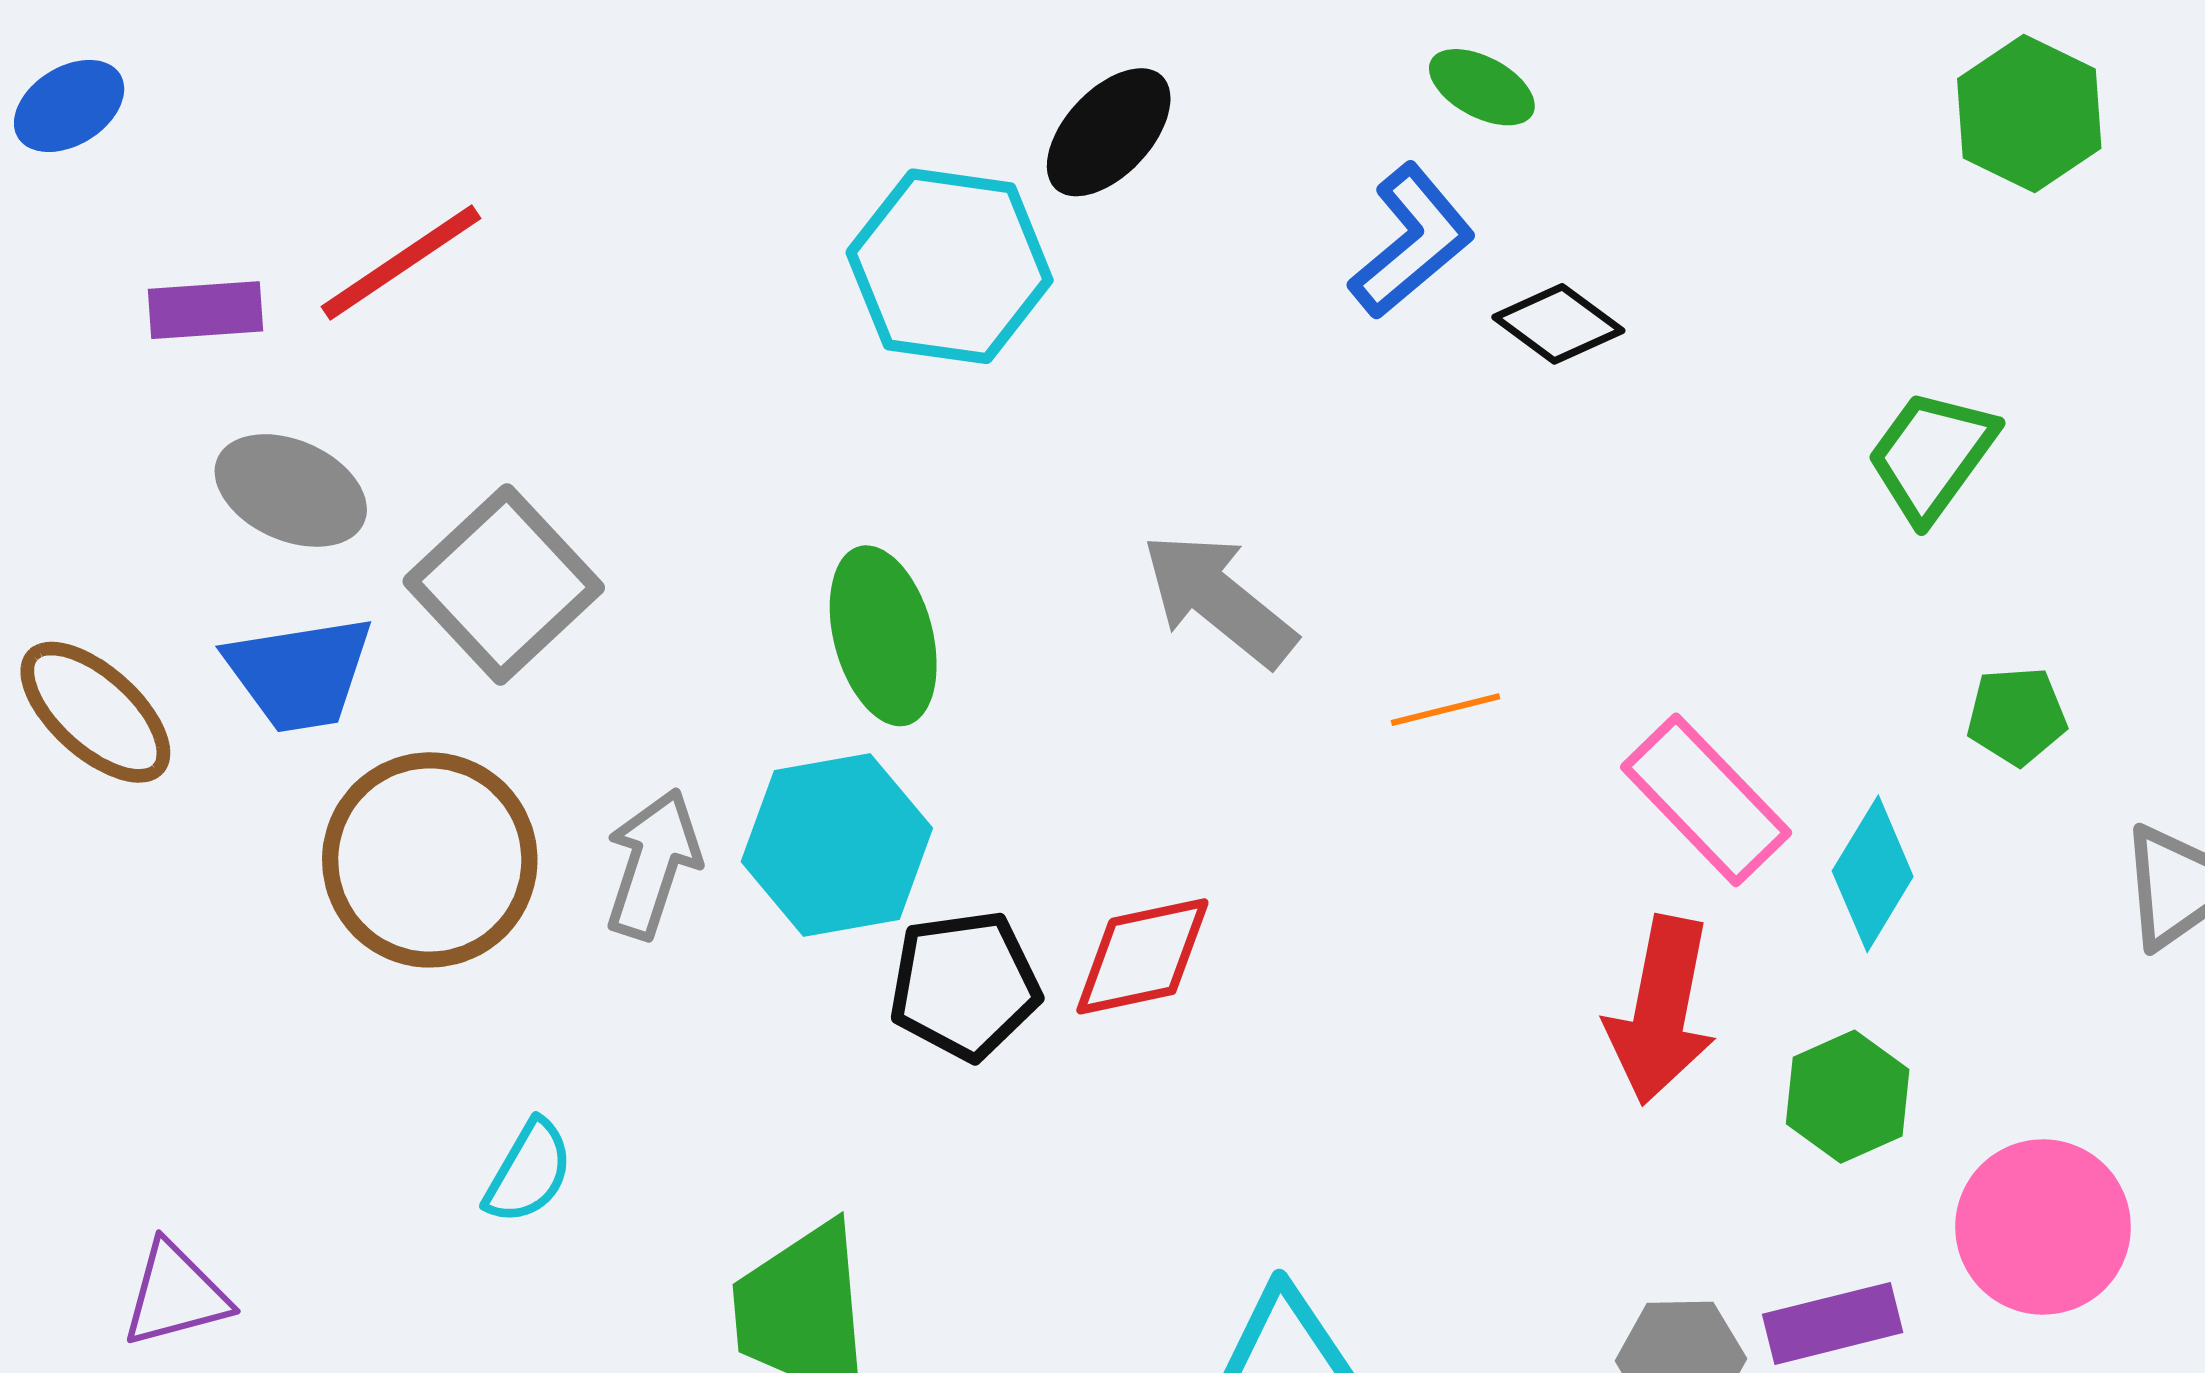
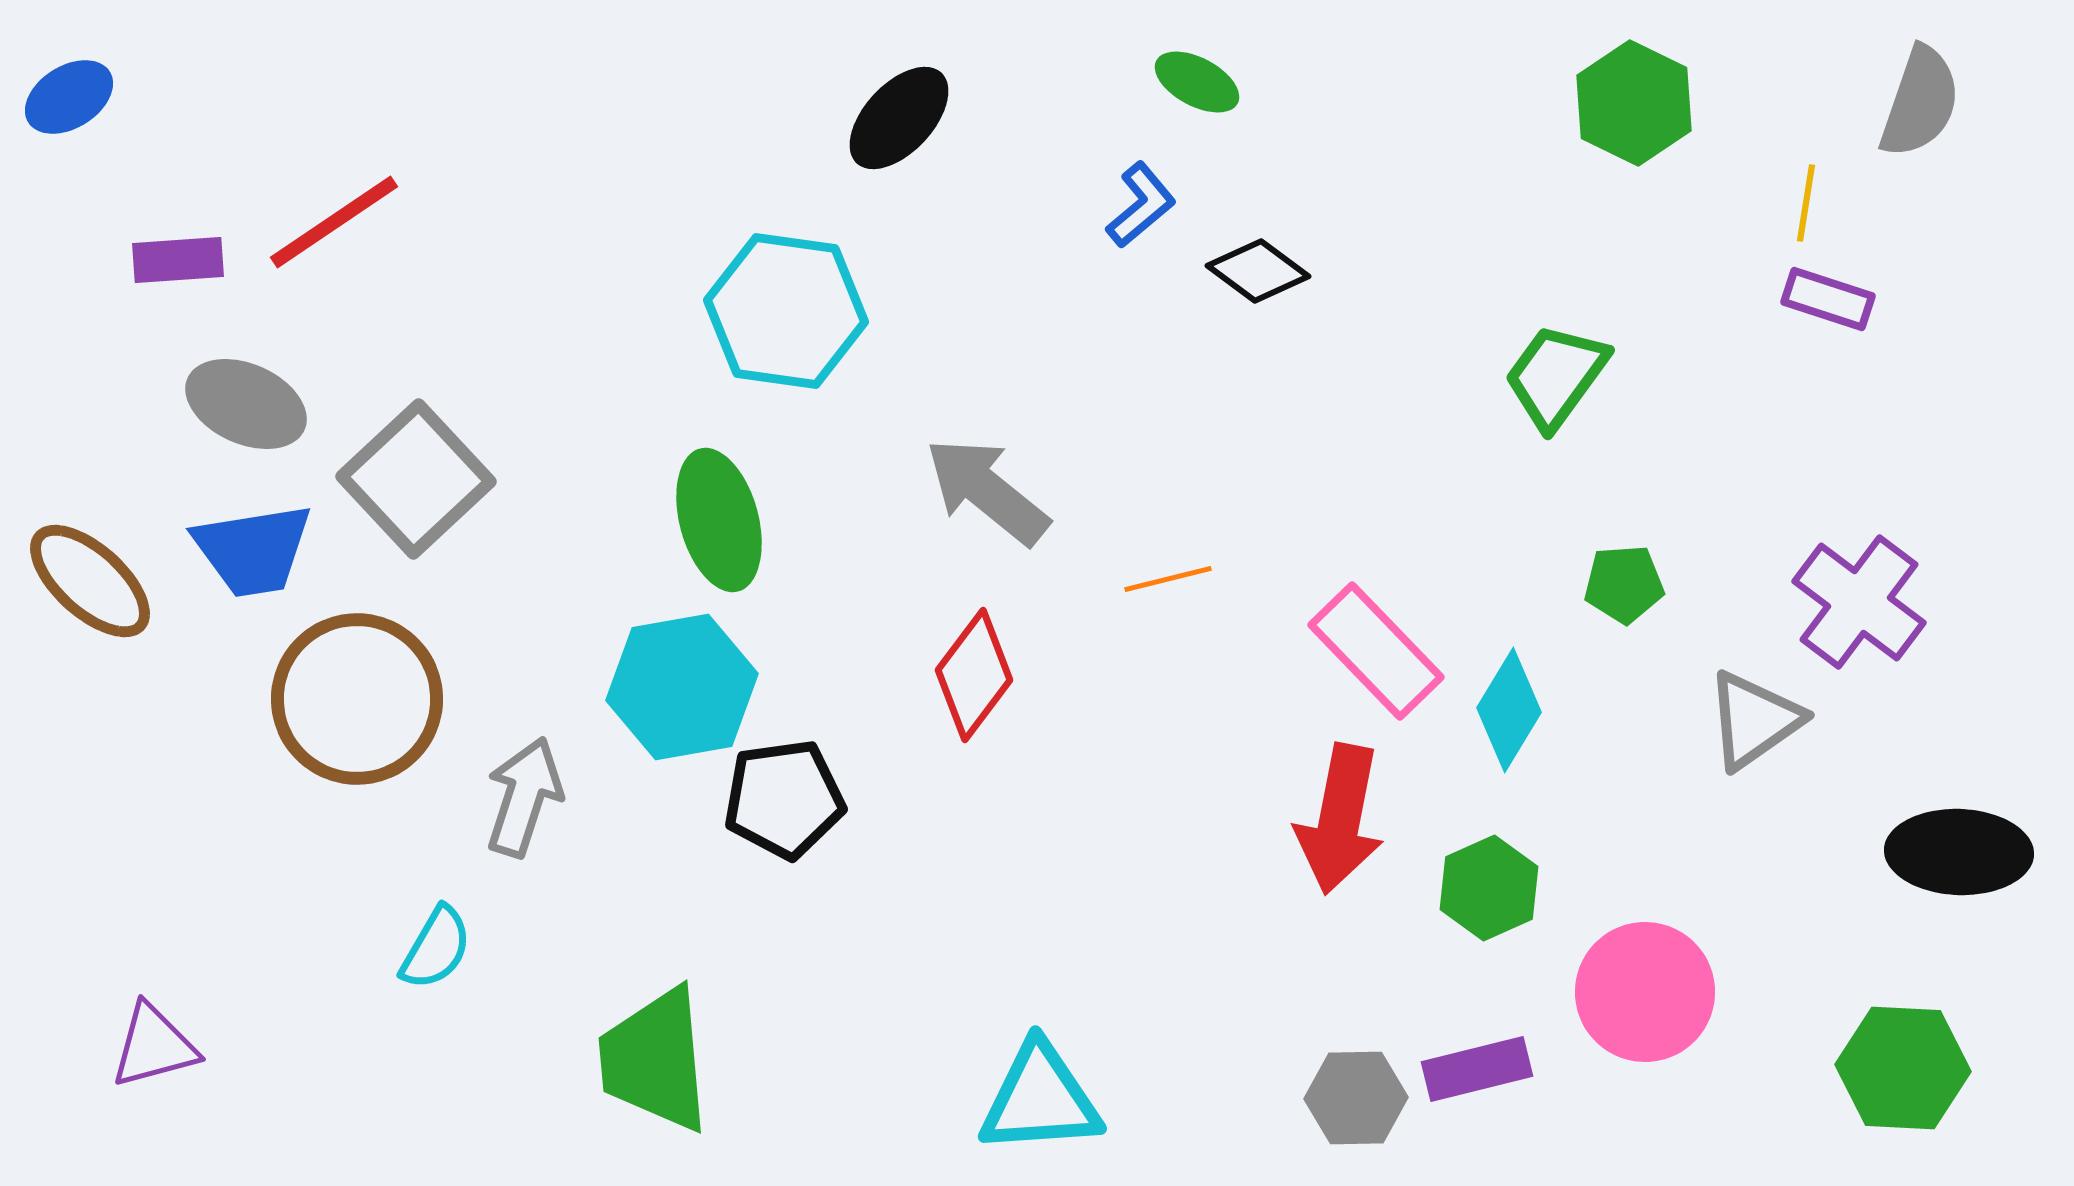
blue L-shape: (1412, 241) -> (1141, 205), size x0.7
cyan hexagon: (950, 266) -> (786, 311), moved
gray arrow: (653, 864) -> (524, 797), moved
red diamond: (1142, 956) -> (974, 675), moved, turned -41

